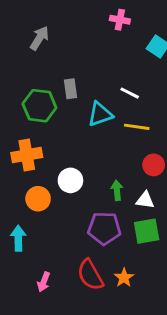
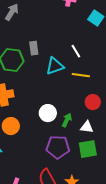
white line: (130, 93) -> (76, 51), turned 32
white circle: (70, 180) -> (48, 113), moved
green arrow: (117, 190) -> (67, 120), turned 32

